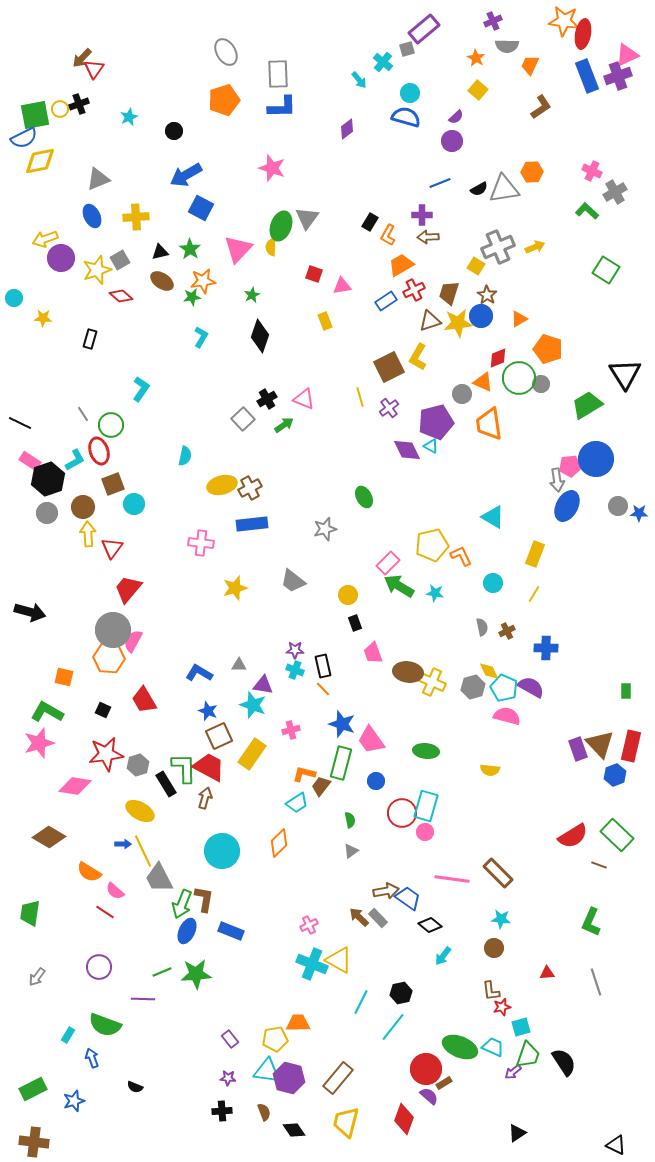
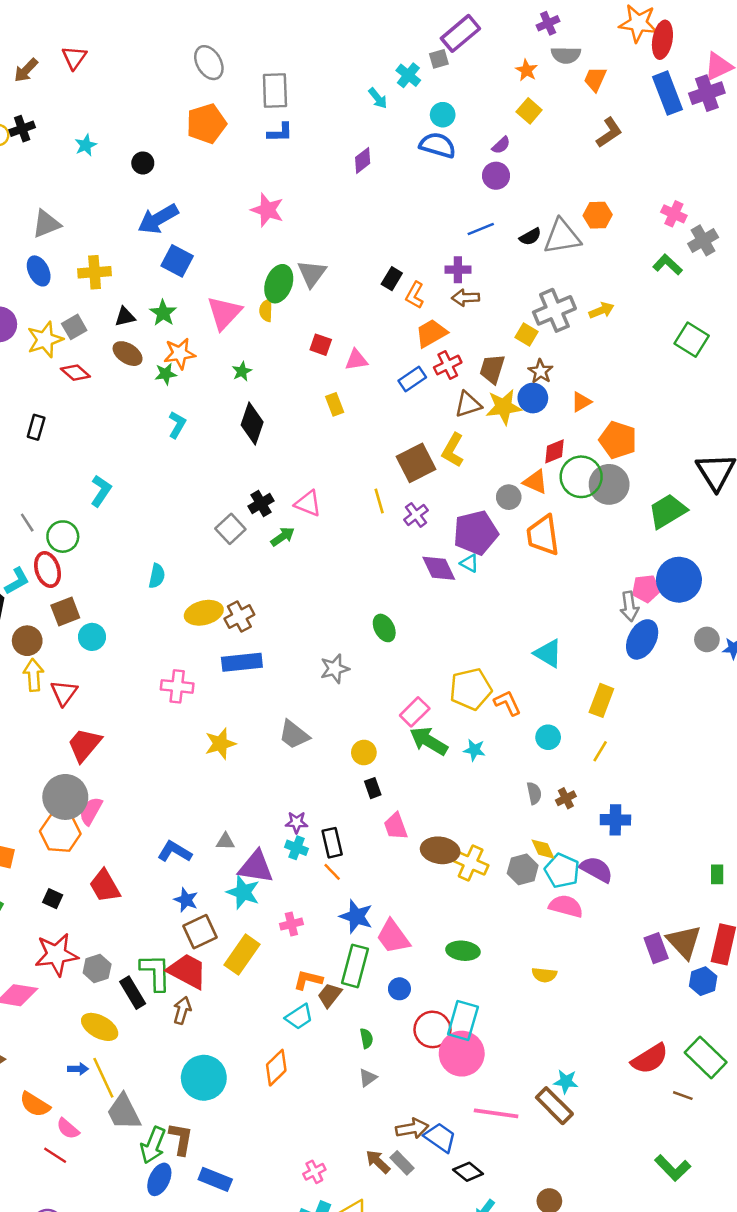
red triangle: (94, 69) -> (74, 58), moved
blue L-shape: (282, 107) -> (280, 132), size x0.7
gray circle: (541, 384) -> (609, 484), size x1.8
purple triangle: (263, 685) -> (256, 867), size x1.4
pink circle: (425, 832) -> (462, 1054), size x2.0
cyan star: (501, 919) -> (566, 1082), moved
green L-shape: (591, 922) -> (673, 1168), turned -68

